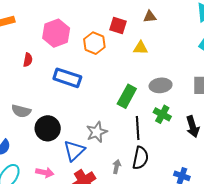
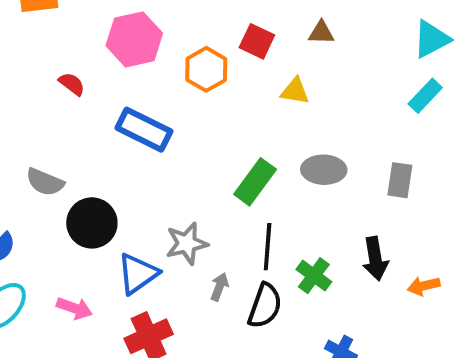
red semicircle: (28, 60) -> (72, 84), turned -72
green cross: (162, 114) -> (314, 276), moved
gray arrow: (117, 167) -> (219, 287), moved

